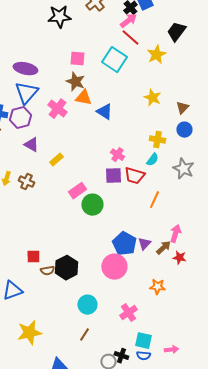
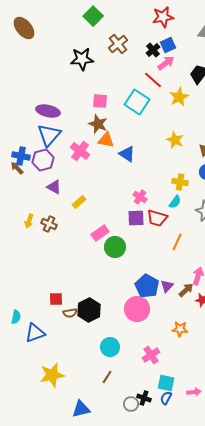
pink arrow: (128, 21) -> (166, 63), moved
blue semicircle: (143, 356) -> (166, 398), turned 112

